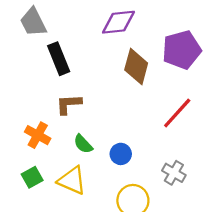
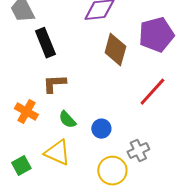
gray cross: (174, 173) -> (138, 151), moved, turned 35
green square: (32, 177) -> (21, 166), moved

